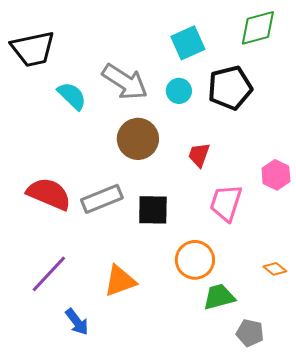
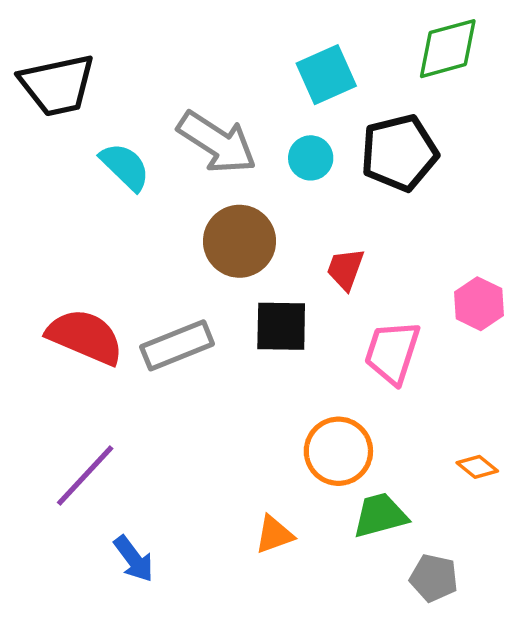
black square: (153, 210) -> (281, 326), moved
orange triangle: (120, 281) -> (274, 535), moved, size x0.7

